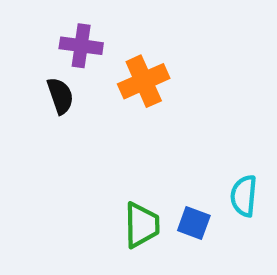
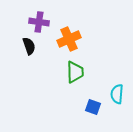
green trapezoid: (142, 225) -> (75, 72), moved

